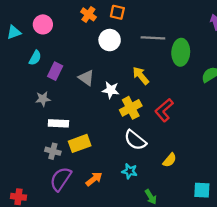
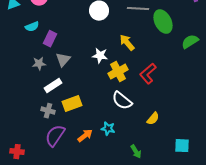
green ellipse: (181, 52) -> (163, 22), turned -30
cyan semicircle: (35, 58) -> (32, 27), turned 40
gray triangle: (86, 78) -> (63, 60), moved, turned 35
white rectangle: (58, 123) -> (53, 86), turned -36
cyan star: (130, 171) -> (108, 129), moved

